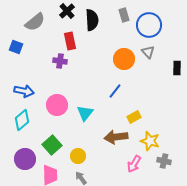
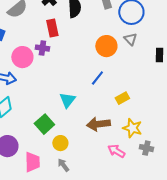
pink circle: (57, 105) -> (22, 57), moved
yellow rectangle: (134, 117) -> (122, 98), moved
green square: (52, 145) -> (44, 124), moved
pink arrow: (134, 164) -> (116, 151), turned 90

